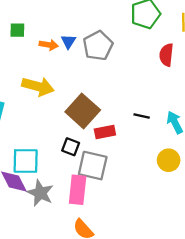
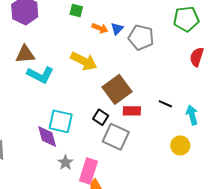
gray pentagon: (98, 46) -> (141, 37), turned 30
pink rectangle: (78, 190) -> (88, 171), moved
gray star: (40, 193) -> (65, 163), moved, size x0.7

